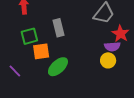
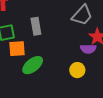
yellow circle: (108, 60) -> (77, 70), moved

